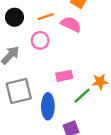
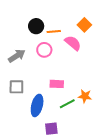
black circle: (14, 17) -> (36, 26), moved
gray square: (19, 91) -> (16, 87), size x0.7

